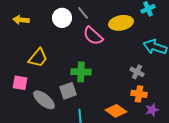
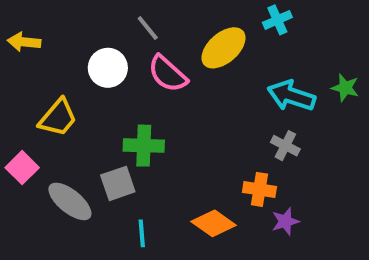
white circle: (62, 18) -> (108, 68), moved
yellow ellipse: (121, 23) -> (224, 48), turned -30
gray cross: (137, 72) -> (285, 146), moved
pink square: (20, 83) -> (22, 168), turned 35

